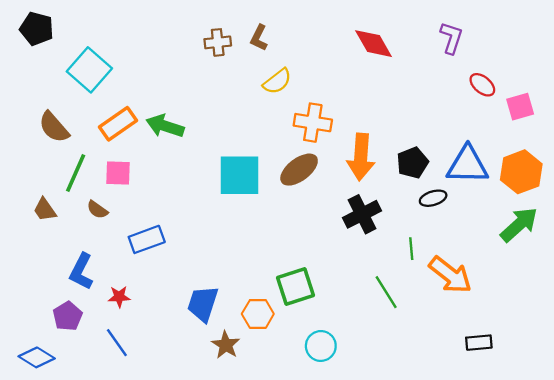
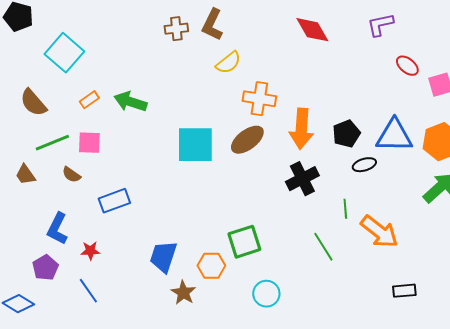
brown L-shape: (259, 38) -> (212, 25), size x1.4
purple L-shape: (451, 38) -> (380, 25), turned -120
orange rectangle: (118, 124) -> (89, 100), size x0.6
green line: (76, 173) -> (52, 143), turned 44

